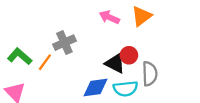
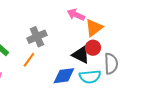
orange triangle: (142, 16) -> (94, 28), moved
orange line: (45, 62) -> (29, 60), moved

